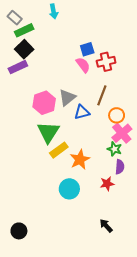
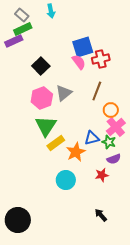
gray rectangle: (15, 18) -> (22, 15), moved
black square: (24, 49) -> (41, 66), moved
blue square: (87, 49) -> (83, 47), size x1.5
purple rectangle: (18, 67) -> (14, 41), moved
blue triangle: (82, 112) -> (92, 138), moved
purple semicircle: (120, 167) -> (114, 159), turned 64
black circle: (19, 231) -> (18, 220), size x1.6

